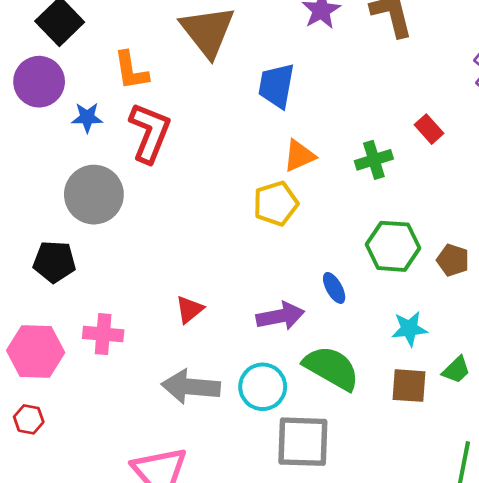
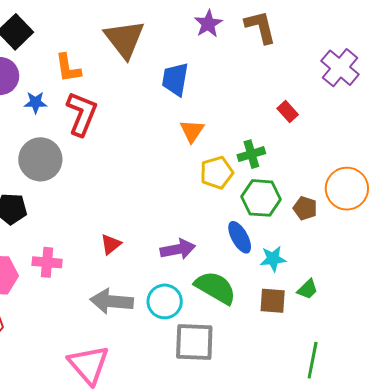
orange triangle: (299, 156) -> (192, 131), turned -32
green cross: (374, 160) -> (251, 154), moved
yellow pentagon: (276, 204) -> (217, 173), moved
blue ellipse: (334, 288) -> (240, 237), moved, size x1.4

